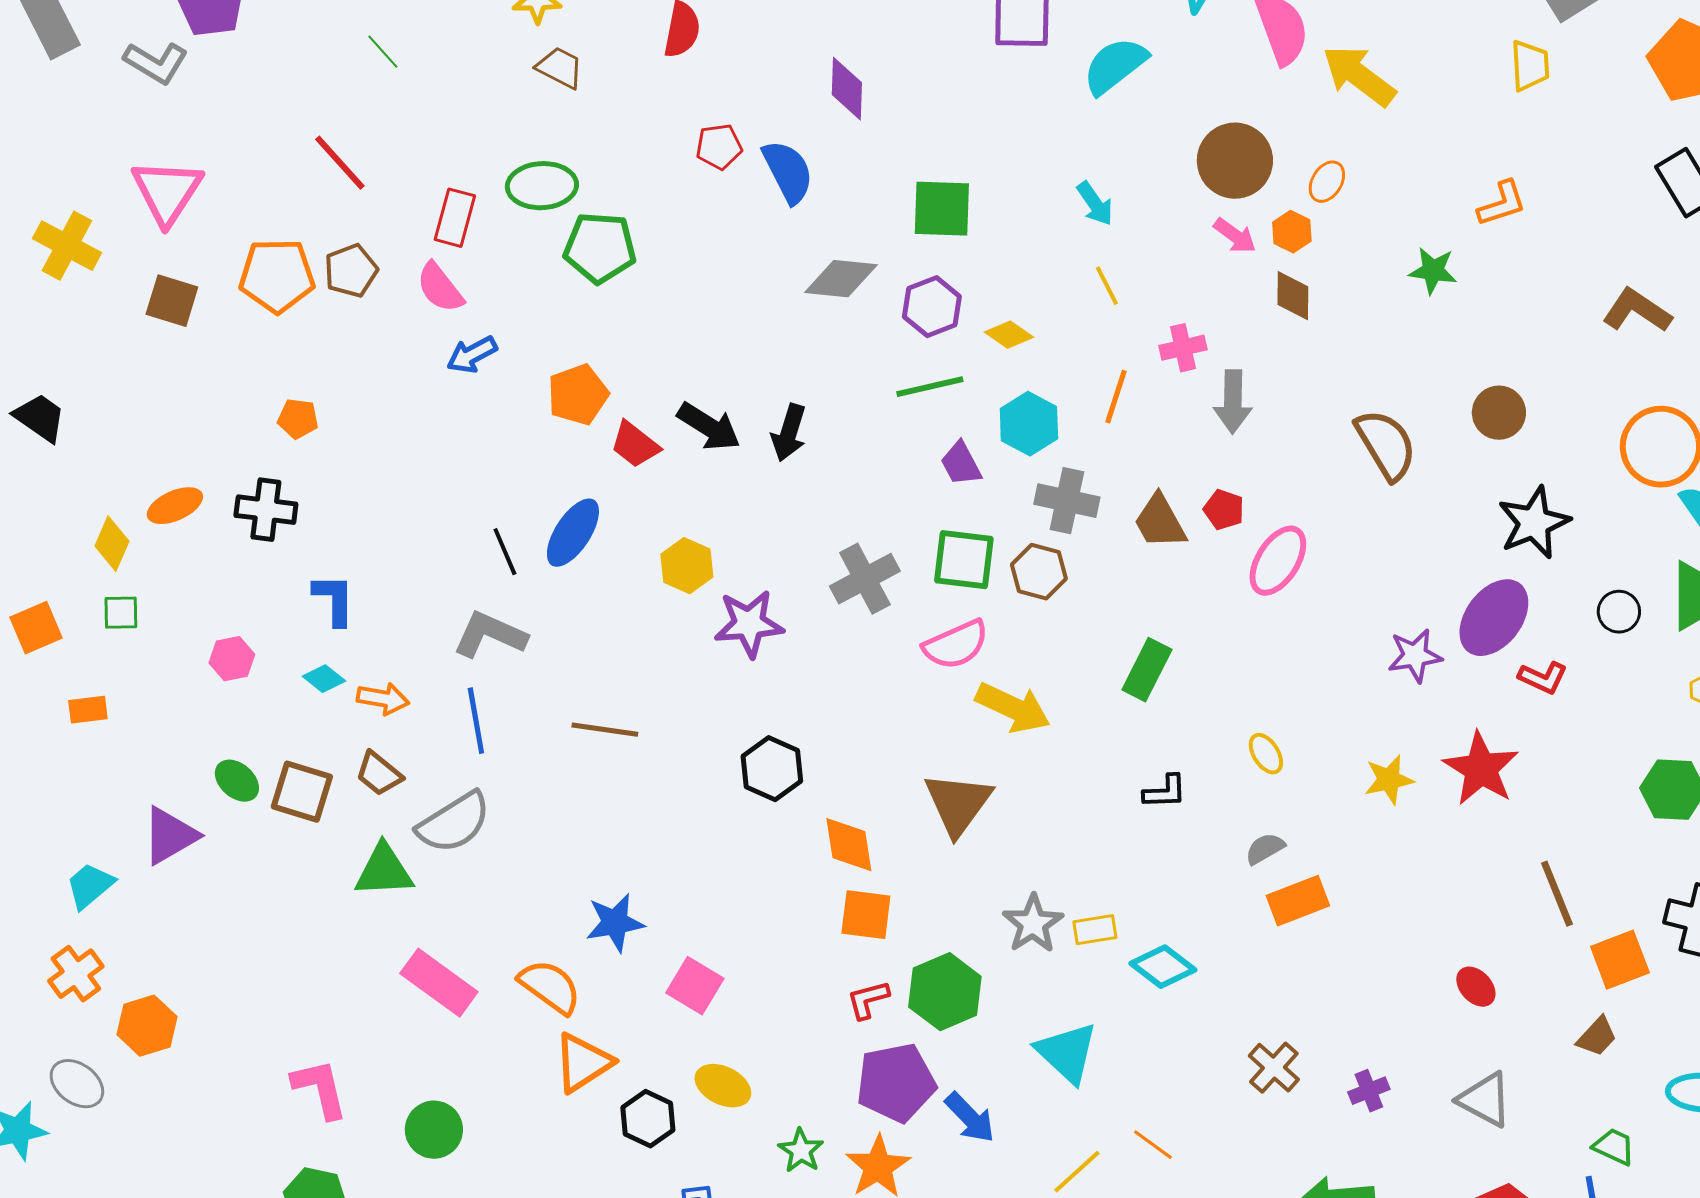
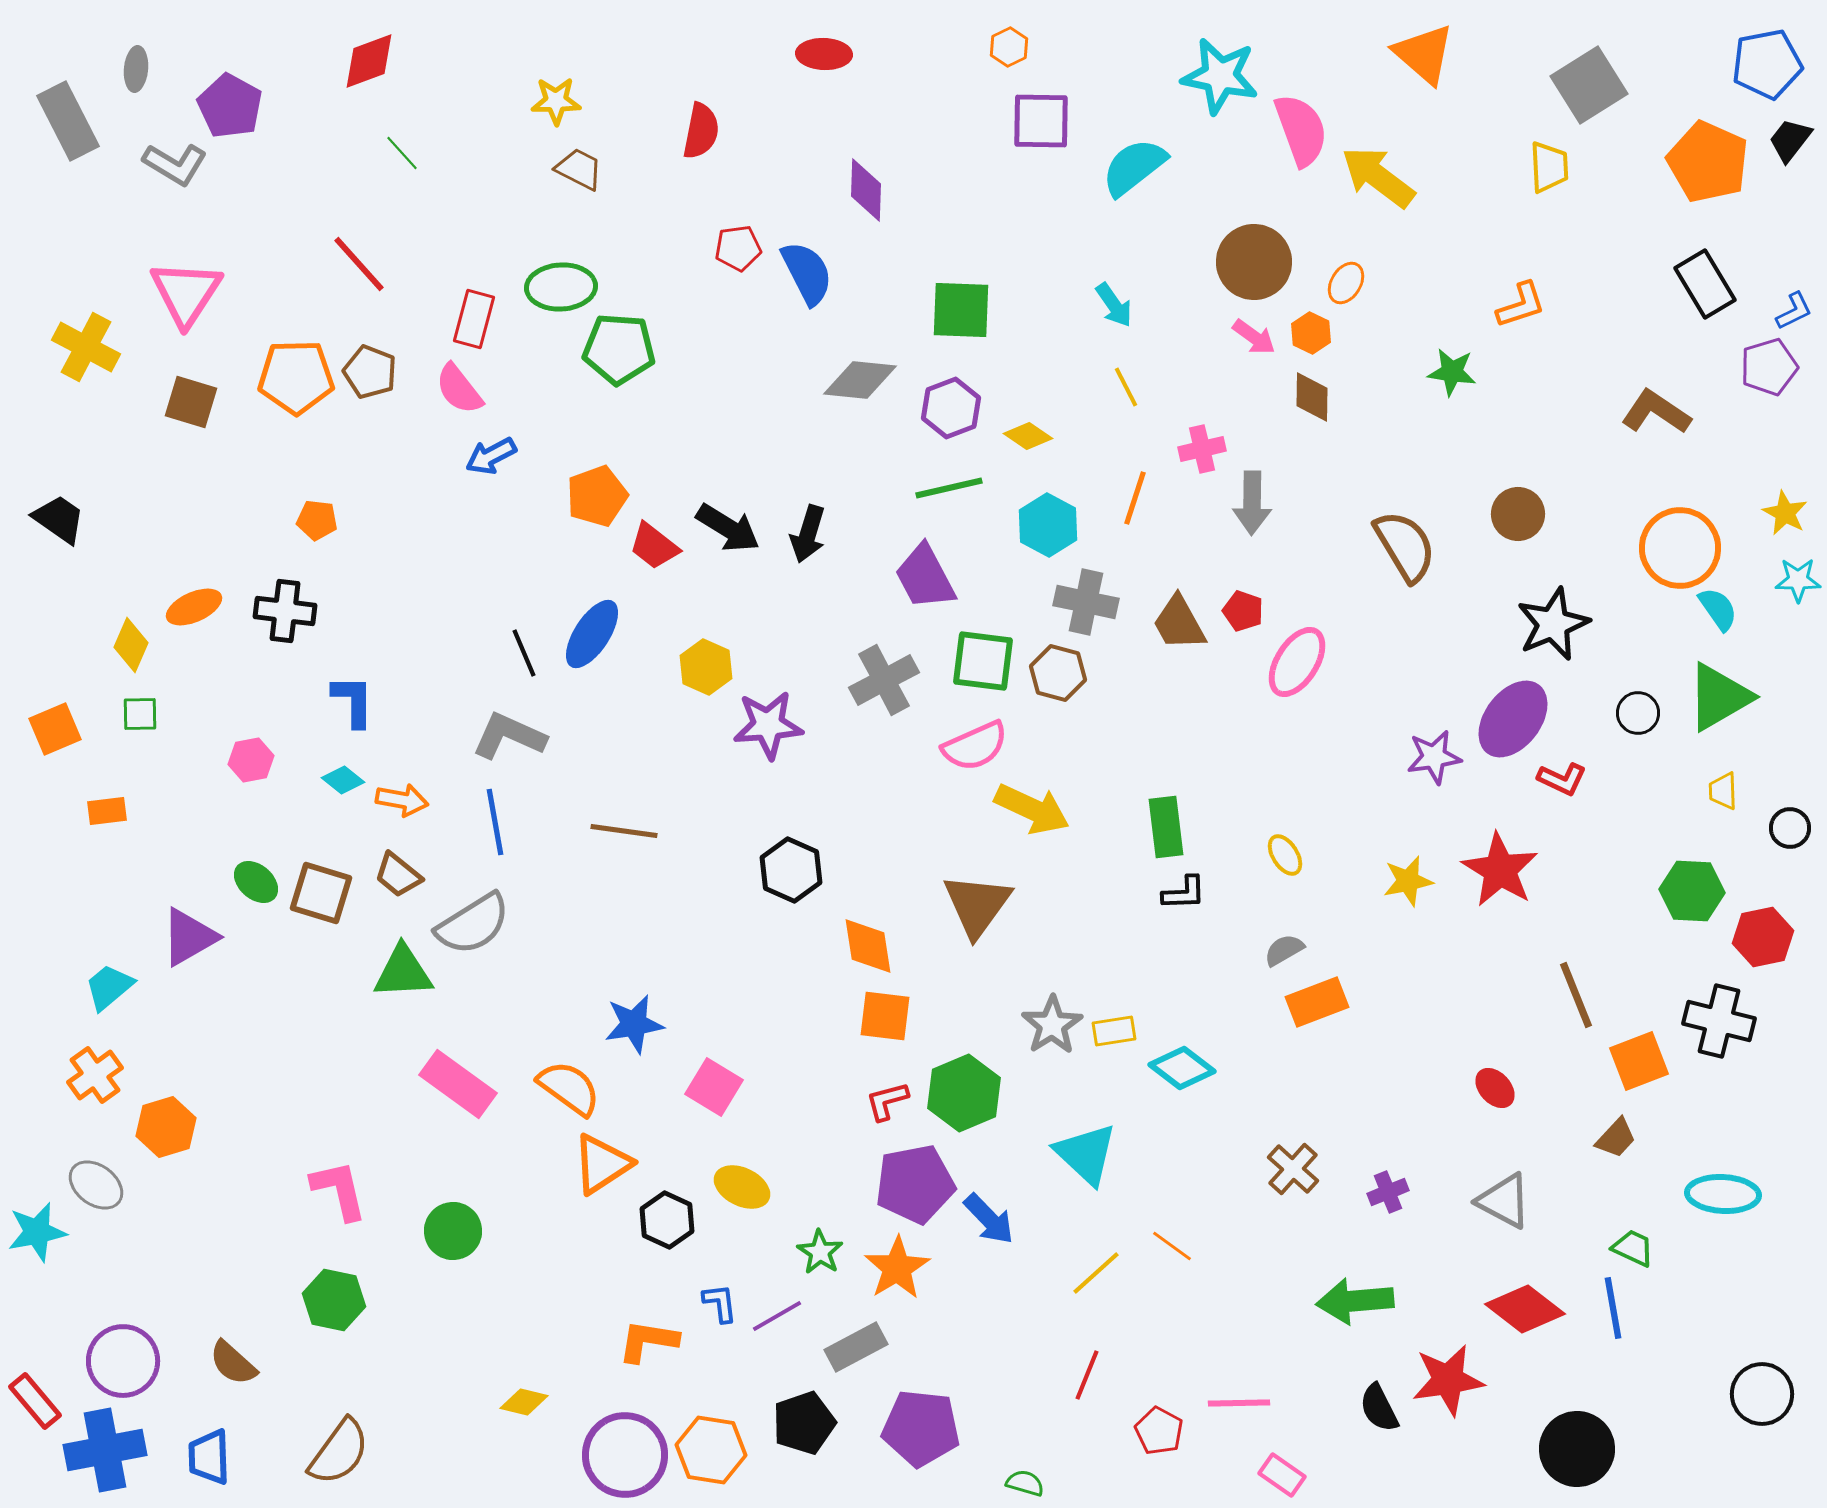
brown pentagon: (351, 271) -> (370, 372), turned -30
purple trapezoid: (961, 464) -> (925, 577), moved, size x1.5
green rectangle: (1147, 670) -> (1166, 827), moved, turned -34

